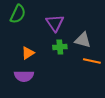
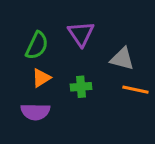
green semicircle: (18, 14) -> (37, 45), moved
green cross: (60, 47) -> (81, 87), moved

